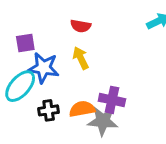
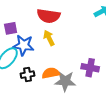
red semicircle: (81, 26) -> (48, 16), size x1.6
purple cross: (112, 100) -> (90, 68), moved

